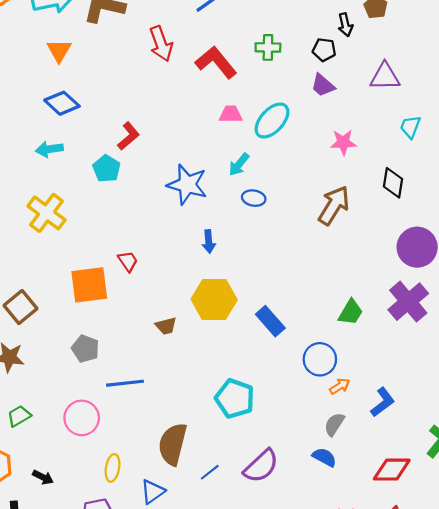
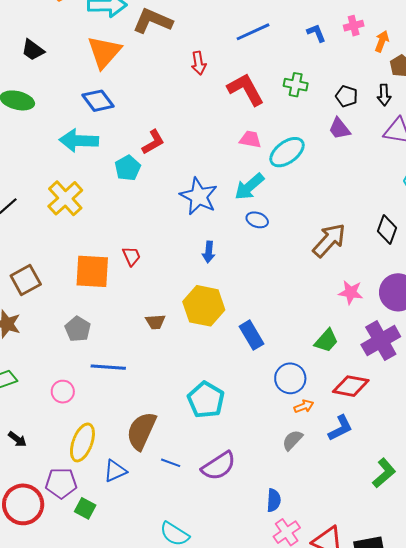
black arrow: (345, 25) -> (384, 95), moved
red arrow: (161, 44) -> (199, 63), size x0.7
orange triangle: (59, 51) -> (104, 52), size x1.5
pink star: (343, 142) -> (351, 292), moved
cyan arrow: (49, 149) -> (79, 141), size x1.5
cyan arrow: (239, 164) -> (249, 187), size x1.4
pink circle: (82, 418) -> (63, 392), size x0.7
blue semicircle: (324, 457) -> (274, 500), moved, turned 55
yellow ellipse: (112, 468) -> (82, 442), size x1.5
red diamond: (392, 470) -> (351, 386), moved
blue line: (210, 472) -> (171, 463), turned 48

